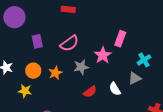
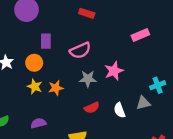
pink rectangle: (120, 39) -> (140, 35), moved, turned 35
orange circle: (33, 71) -> (34, 63), moved
orange star: (55, 73) -> (56, 88), moved
yellow star: (25, 91) -> (35, 86), moved

